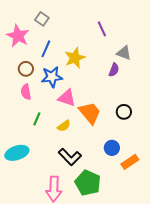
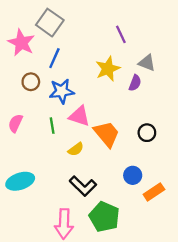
gray square: (42, 19) -> (50, 23), size x1.6
yellow star: (75, 58) -> (108, 69), moved
pink semicircle: (26, 92) -> (15, 123), moved, turned 35
green line: (37, 119) -> (52, 126), moved, turned -32

